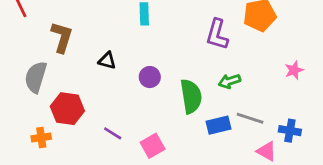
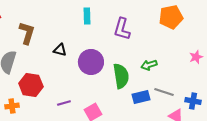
purple L-shape: (217, 34) -> (122, 29), moved
purple circle: (150, 77) -> (91, 62), size x1.6
purple line: (113, 133) -> (64, 103), turned -48

